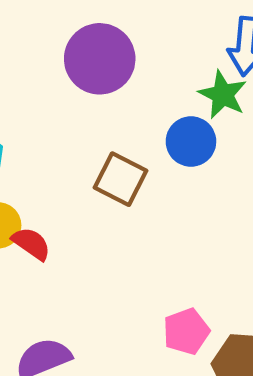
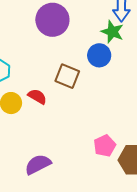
red semicircle: (31, 244) -> (37, 96), moved

